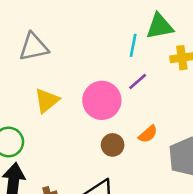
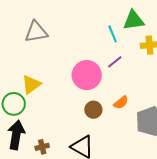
cyan line: (133, 45) -> (113, 34), turned -36
yellow triangle: (47, 101) -> (31, 84), moved

